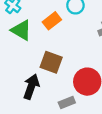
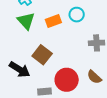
black arrow: (31, 87) -> (20, 69), turned 85

